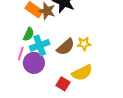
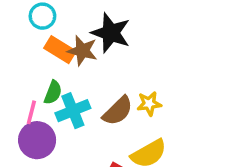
pink line: (21, 54) -> (31, 112), moved
purple circle: (34, 63) -> (37, 140), moved

